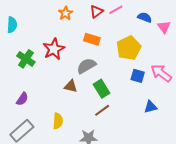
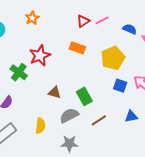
orange star: (66, 13) -> (32, 18), moved
green cross: (26, 59) -> (19, 72), moved
gray semicircle: (86, 66) -> (69, 115), moved
brown line: (102, 110) -> (99, 120), moved

